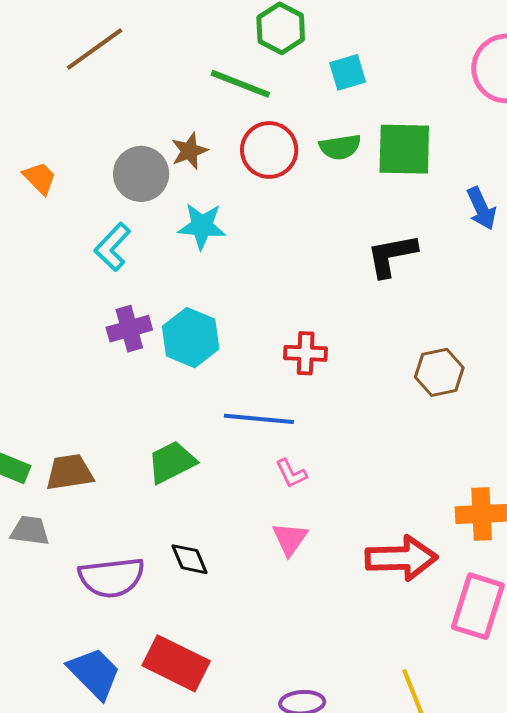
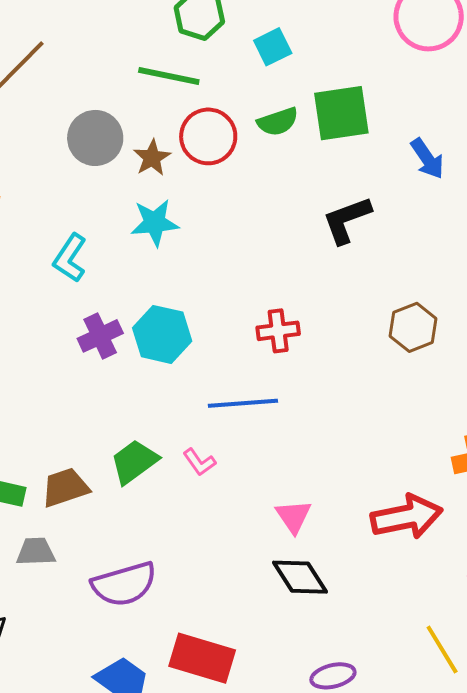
brown star: (189, 151) -> (152, 158), moved
gray circle: (141, 174) -> (95, 138), moved
green trapezoid: (172, 462) -> (134, 462), moved
pink L-shape: (291, 473) -> (199, 462), moved
black diamond: (189, 559) -> (300, 577), moved, size x1.4

